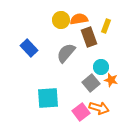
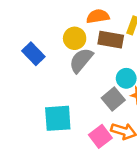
yellow circle: (61, 20) -> (75, 38), moved
brown rectangle: (89, 37) -> (111, 40), turned -60

